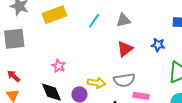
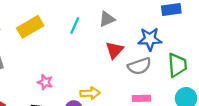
blue star: (158, 45) -> (150, 39), size x1.5
gray semicircle: (124, 80) -> (139, 66), moved

